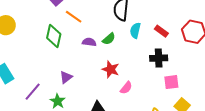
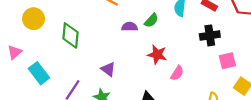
green diamond: (54, 36) -> (70, 35), moved
purple triangle: (66, 77) -> (108, 69), turned -40

